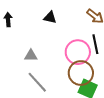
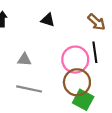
gray line: (37, 82) -> (29, 89), turned -40

